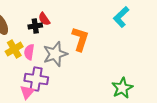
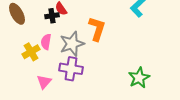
yellow cross: (14, 49) -> (31, 52), moved
purple cross: (36, 79) -> (71, 69), moved

